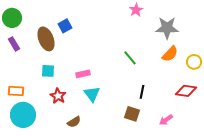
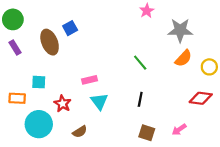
cyan square: (48, 71) -> (39, 82), moved
black line: (142, 92) -> (140, 99), moved
brown square: (132, 114) -> (147, 133), moved
cyan circle: (23, 115) -> (39, 124), moved

